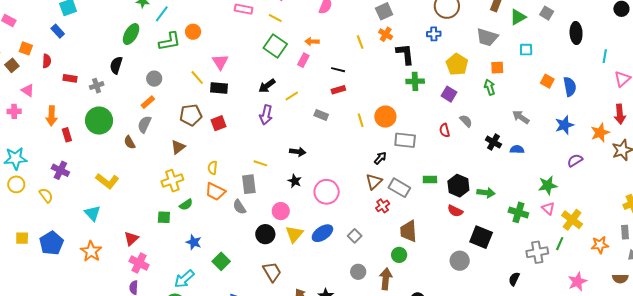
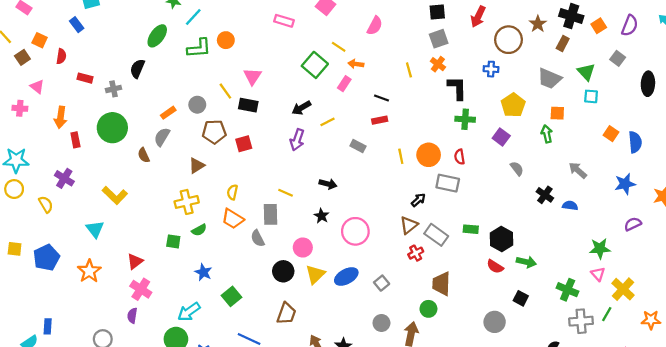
green triangle: (518, 17) -> (586, 72), moved, turned -48
yellow line: (275, 18) -> (339, 47), moved
gray circle: (154, 79) -> (197, 105), moved
red semicircle: (445, 130) -> (460, 157), moved
green arrow: (486, 193) -> (526, 262), moved
green cross: (518, 212) -> (568, 290), moved
black square: (481, 237) -> (521, 298), size x0.6
brown trapezoid: (272, 272) -> (286, 314), turned 45

